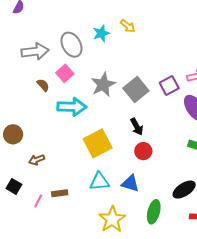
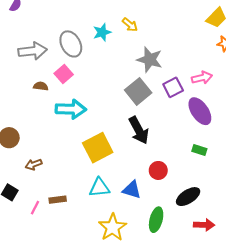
brown semicircle: (43, 85) -> (41, 86), turned -40
gray star: (103, 85) -> (150, 60), moved, turned -30
black arrow: (137, 127) -> (139, 130), size x1.5
red circle: (143, 151) -> (158, 170), moved

